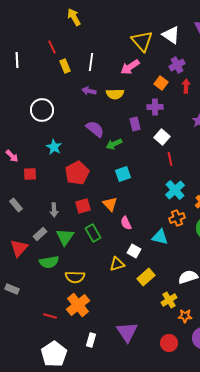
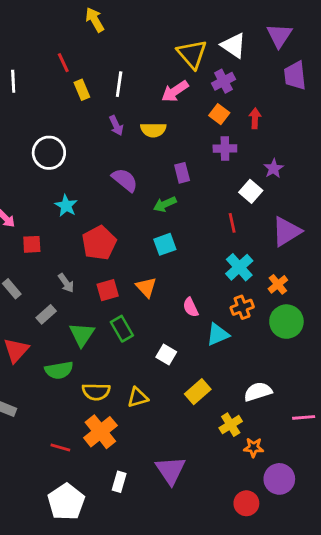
purple cross: (177, 65) -> (223, 81), moved
purple arrow: (89, 91) -> (116, 126), turned -128
purple cross: (155, 107) -> (225, 148), moved
white square: (162, 137) -> (251, 191), moved
green arrow: (114, 144) -> (165, 204), moved
gray arrow: (54, 210) -> (66, 283), moved, turned -32
pink semicircle: (126, 223) -> (191, 307), moved
gray rectangle: (40, 234) -> (46, 314), moved
cyan triangle: (160, 237) -> (218, 334), turned -36
white square: (134, 251) -> (166, 354), moved
yellow triangle: (117, 264) -> (138, 397), moved
red circle: (169, 343) -> (246, 503), moved

